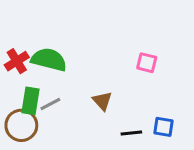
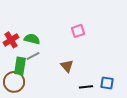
green semicircle: (49, 60) -> (32, 39), size x0.7
pink square: (147, 63) -> (78, 31), moved, turned -32
gray line: (50, 104) -> (33, 56), moved

